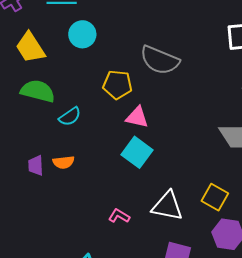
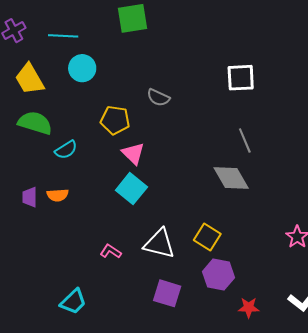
gray semicircle: (160, 60) -> (158, 98), size x0.6
pink triangle: (137, 117) -> (133, 153), turned 30

